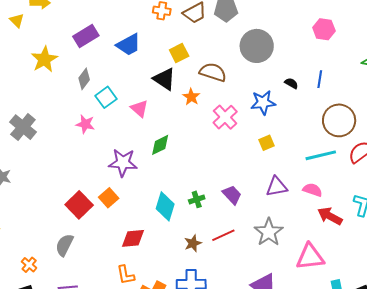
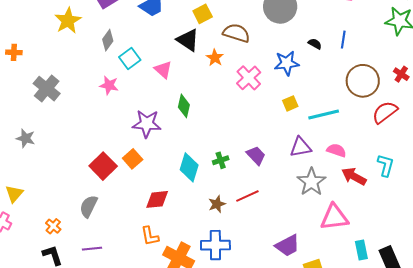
green diamond: (160, 145) -> (184, 106), turned -50
cyan line: (321, 155) -> (324, 114), moved
gray star: (269, 232) -> (311, 182), moved

